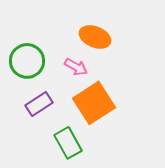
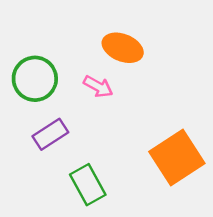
orange square: (94, 103) -> (177, 158), moved

